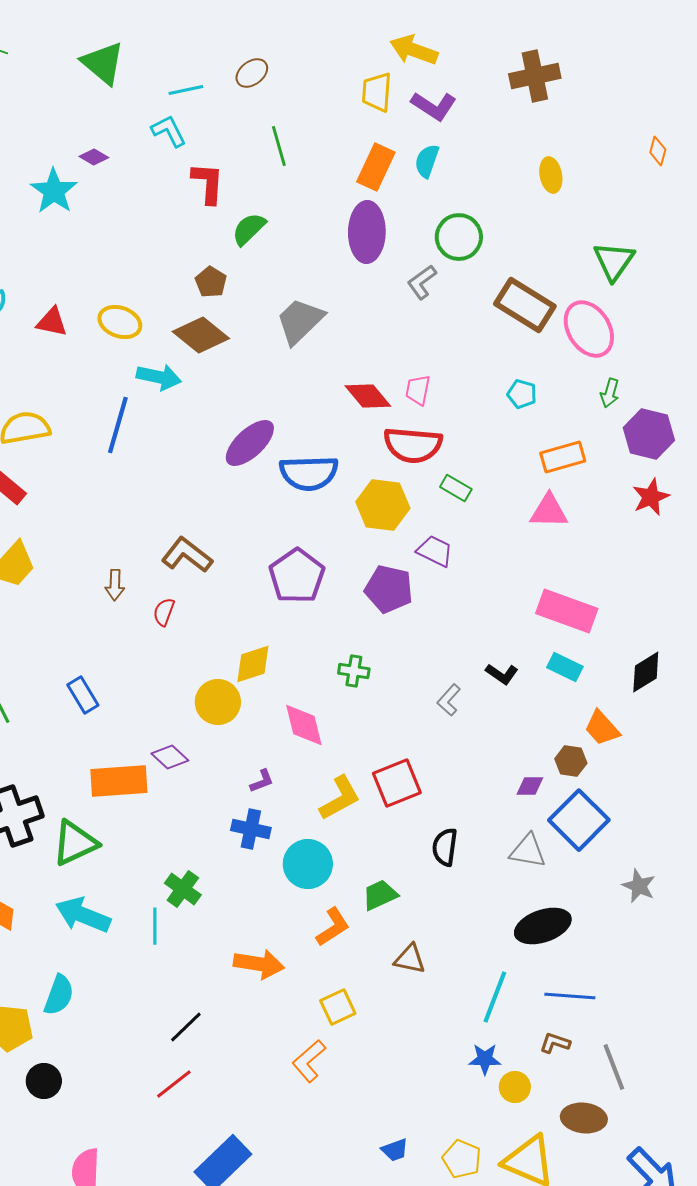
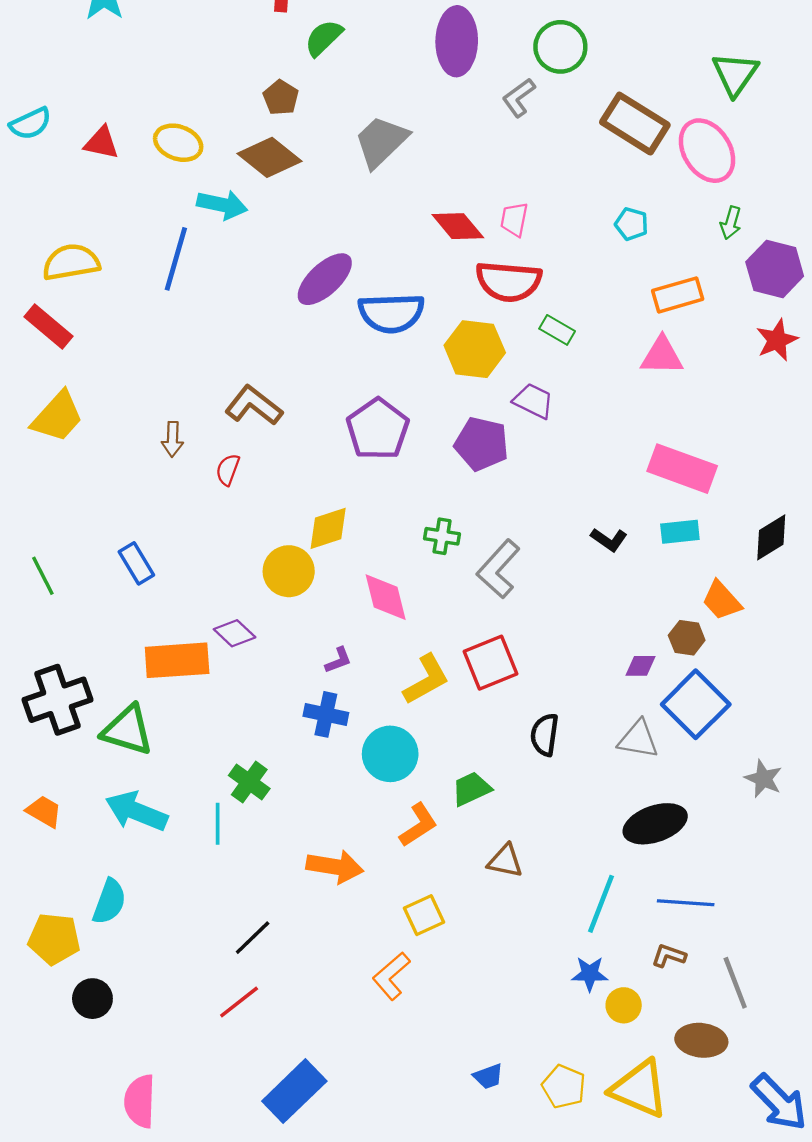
cyan rectangle: (565, 667) -> (680, 532), turned -32
gray L-shape: (449, 700) -> (498, 569), moved, size x1.6
green triangle: (75, 843) -> (127, 730), turned 42

